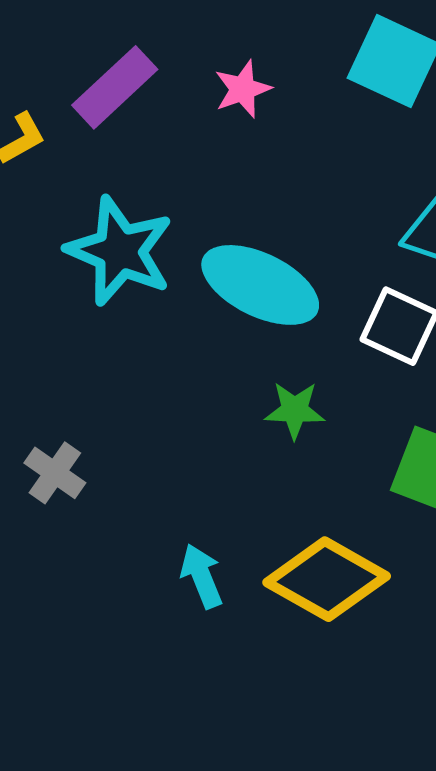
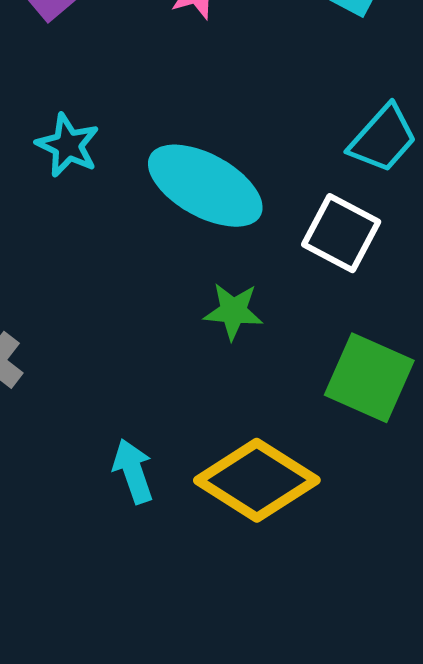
cyan star: (120, 251) -> (68, 145), size x0.6

